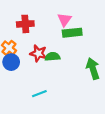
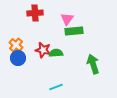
red cross: (25, 24) -> (35, 13), moved
cyan line: (39, 94) -> (56, 87), moved

